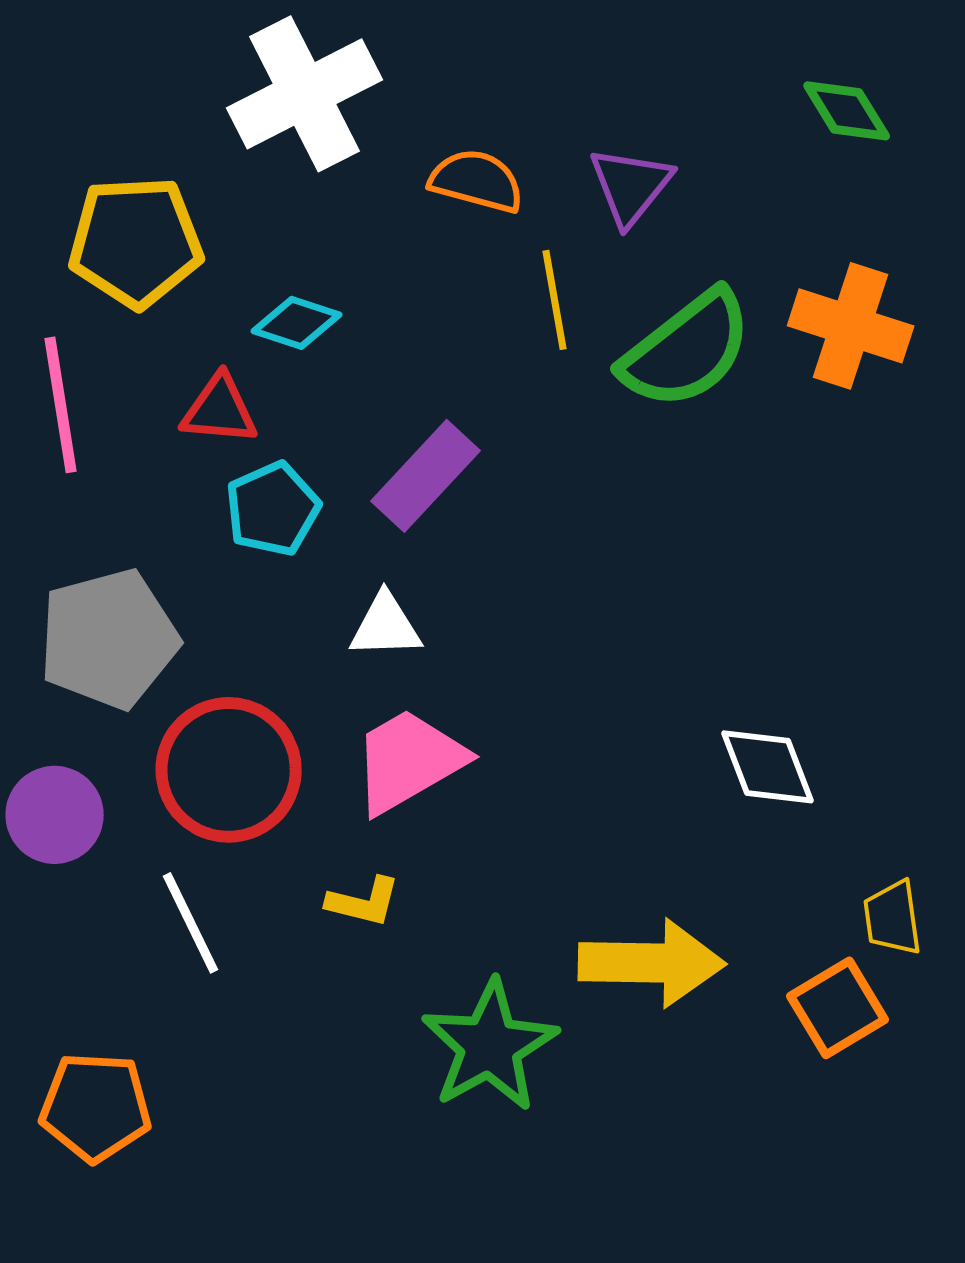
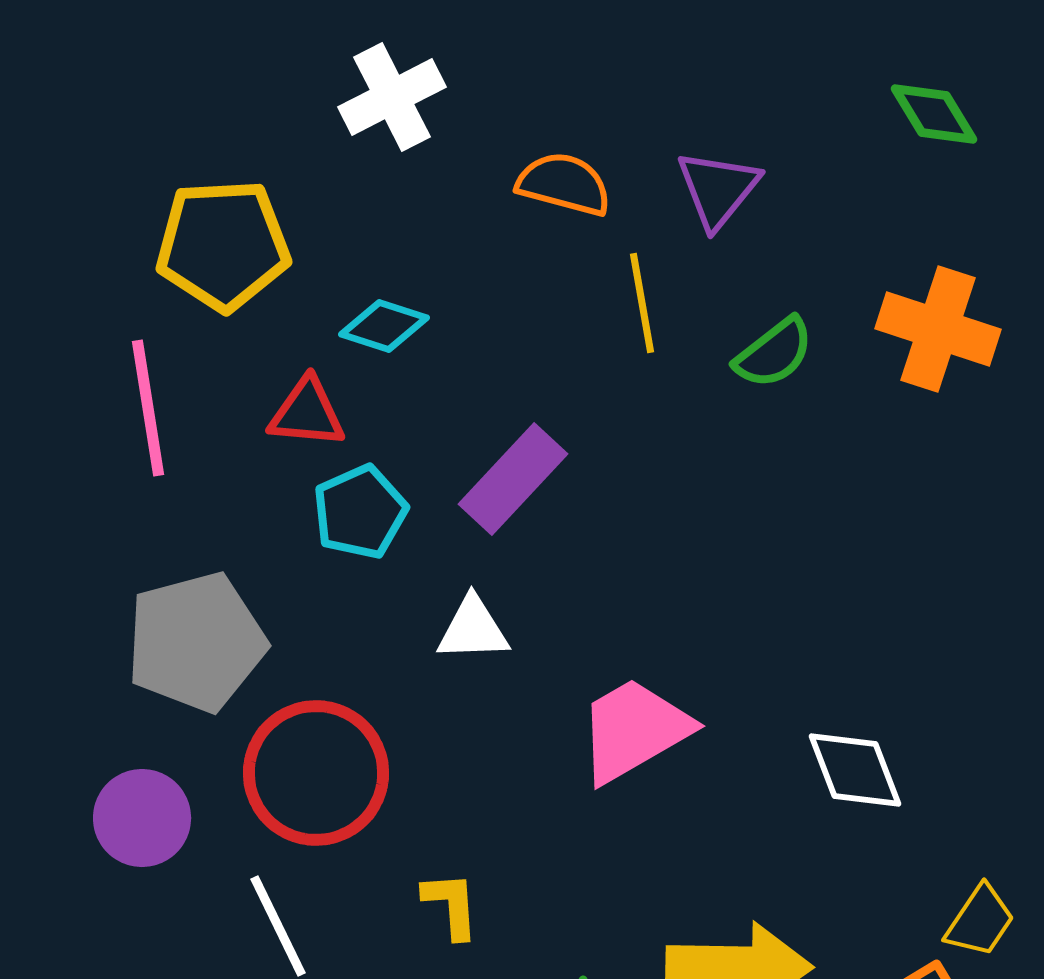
white cross: (305, 94) -> (392, 97), size x0.7
green semicircle: (687, 350) -> (774, 353), size x0.6
pink trapezoid: (409, 761) -> (634, 730), moved
yellow L-shape: (364, 902) -> (451, 905), turned -108
yellow trapezoid: (893, 918) -> (980, 921), turned -138

